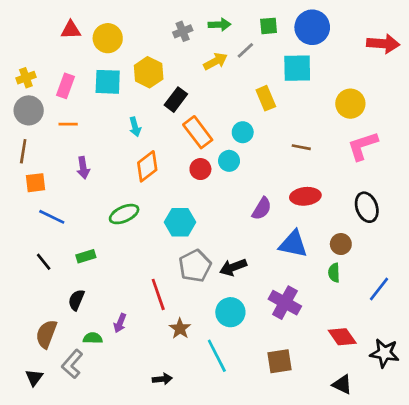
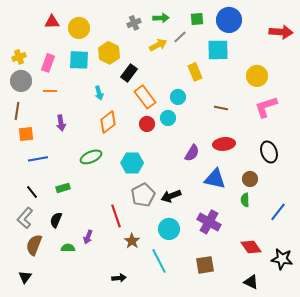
blue line: (52, 217) -> (38, 159), turned -36
gray L-shape: (72, 364) -> (25, 218), moved

